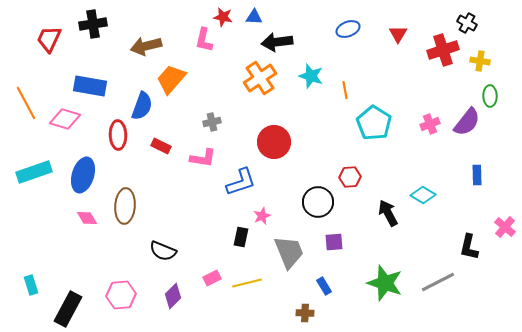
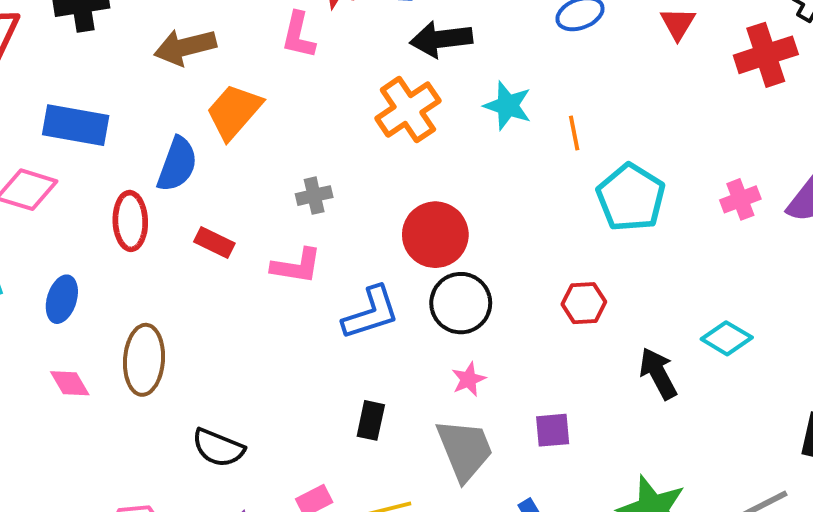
blue ellipse: (83, 175) -> (62, 299), size x0.7
black circle: (318, 202) -> (461, 303), moved
pink star: (262, 216) -> (469, 379), moved

